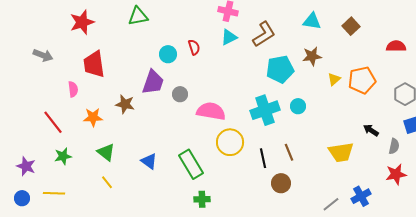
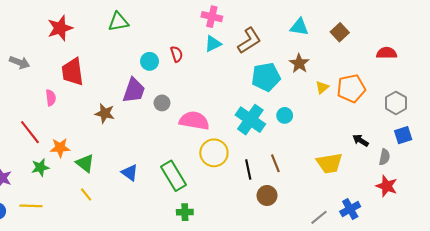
brown star: (312, 56) -> (299, 63), turned -30
cyan cross: (265, 110) -> (250, 120), turned -36
orange star: (93, 117) -> (60, 148), moved
red star: (396, 174) -> (387, 186), turned 30

